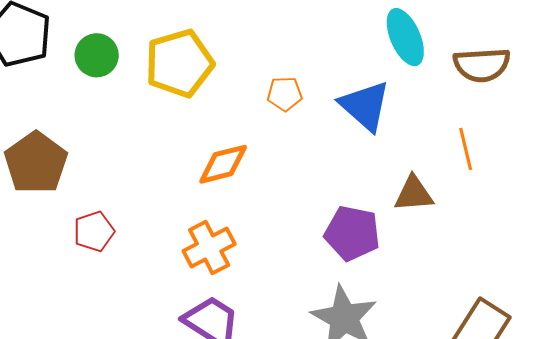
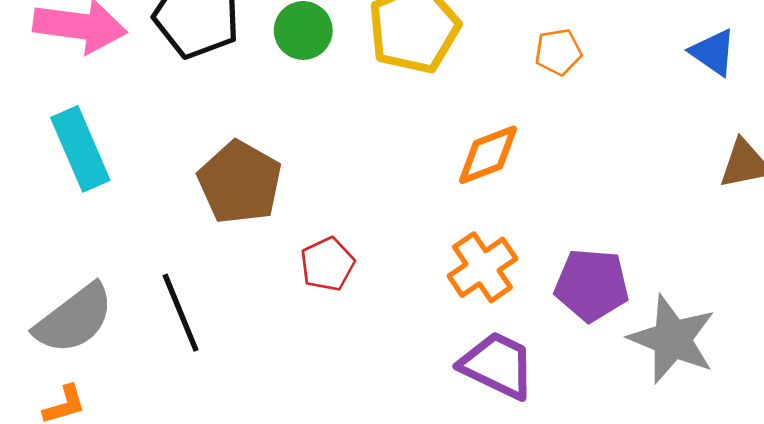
blue triangle: (365, 106) -> (713, 52), moved, size x0.7
purple pentagon: (352, 233) -> (592, 285), moved

